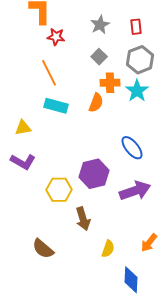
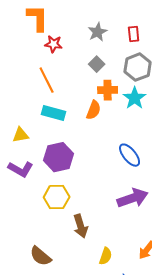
purple hexagon: (94, 174) -> (59, 157), moved

